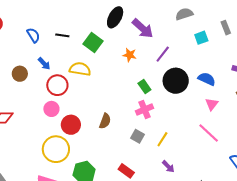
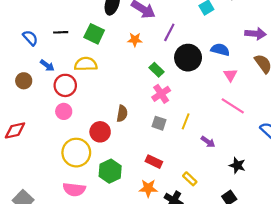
red circle: (71, 125) -> (100, 132), moved
purple arrow: (168, 166) -> (208, 142), moved

